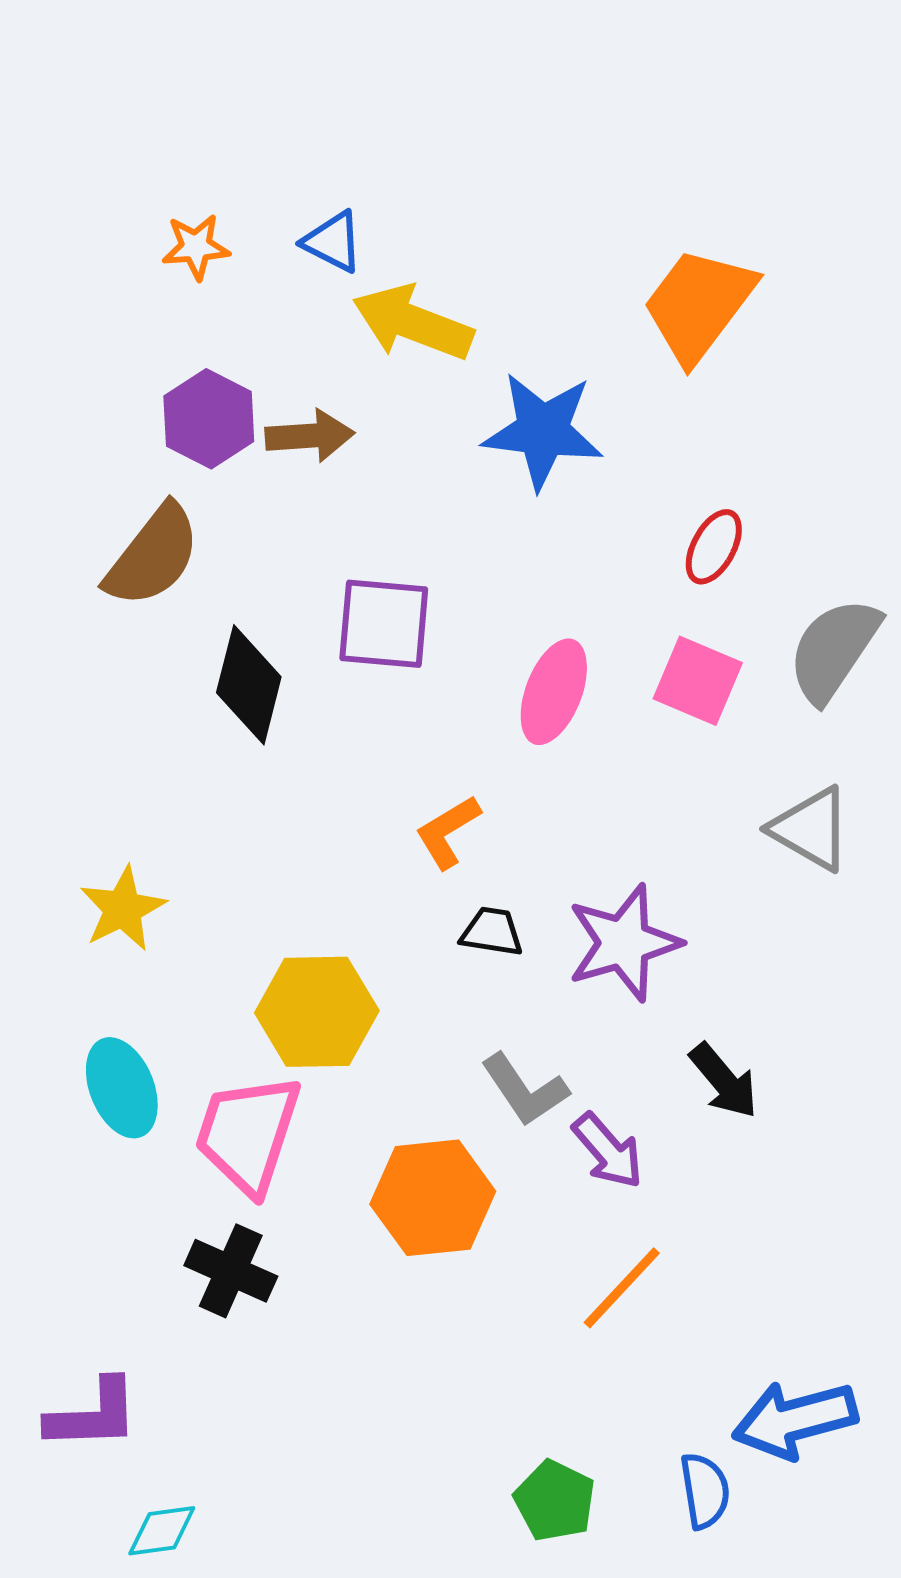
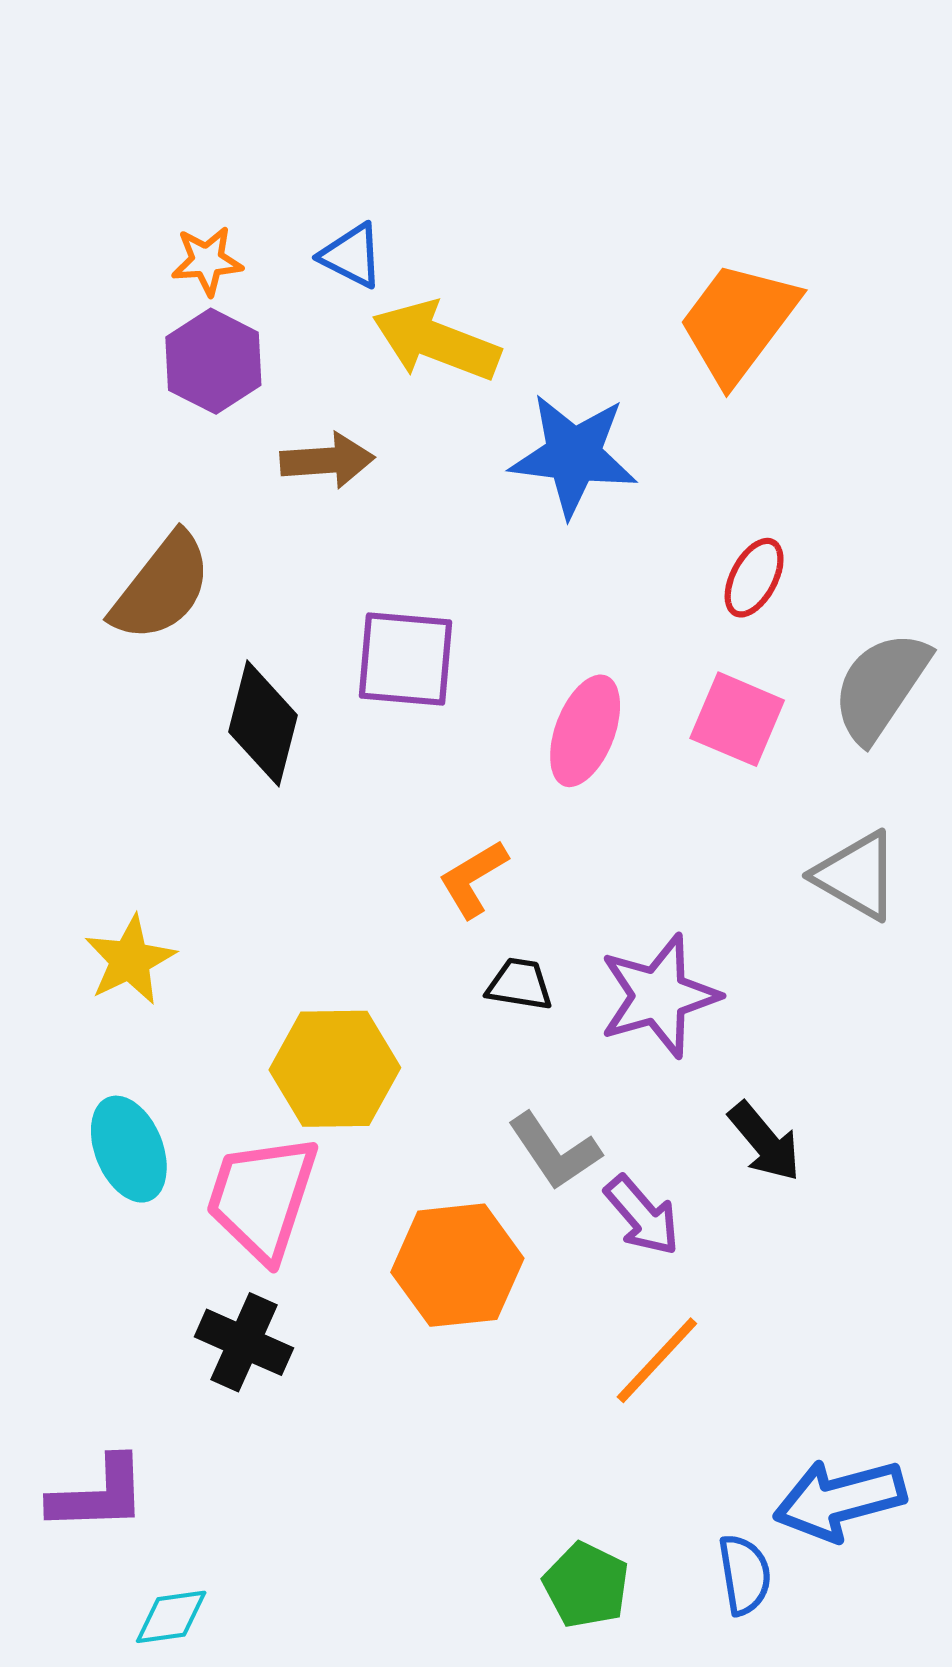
purple hexagon: (209, 419) -> (213, 361), moved

